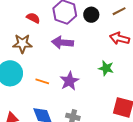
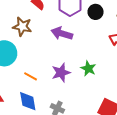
green star: (106, 68) -> (88, 69), moved
orange line: (42, 81) -> (31, 76), moved

